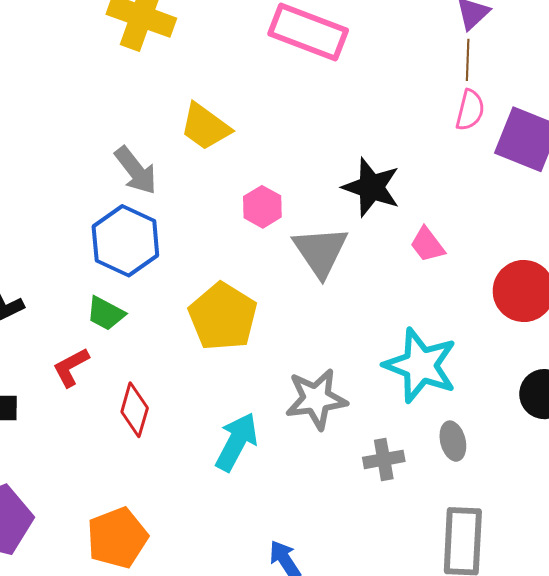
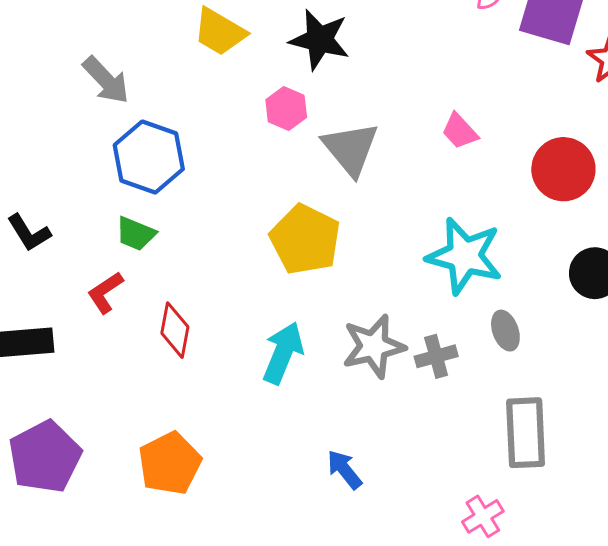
gray arrow: (136, 170) -> (106, 80), moved
black star: (371, 187) -> (320, 40), moved
yellow pentagon: (223, 317) -> (305, 239), moved
gray star: (316, 399) -> (374, 346), moved

